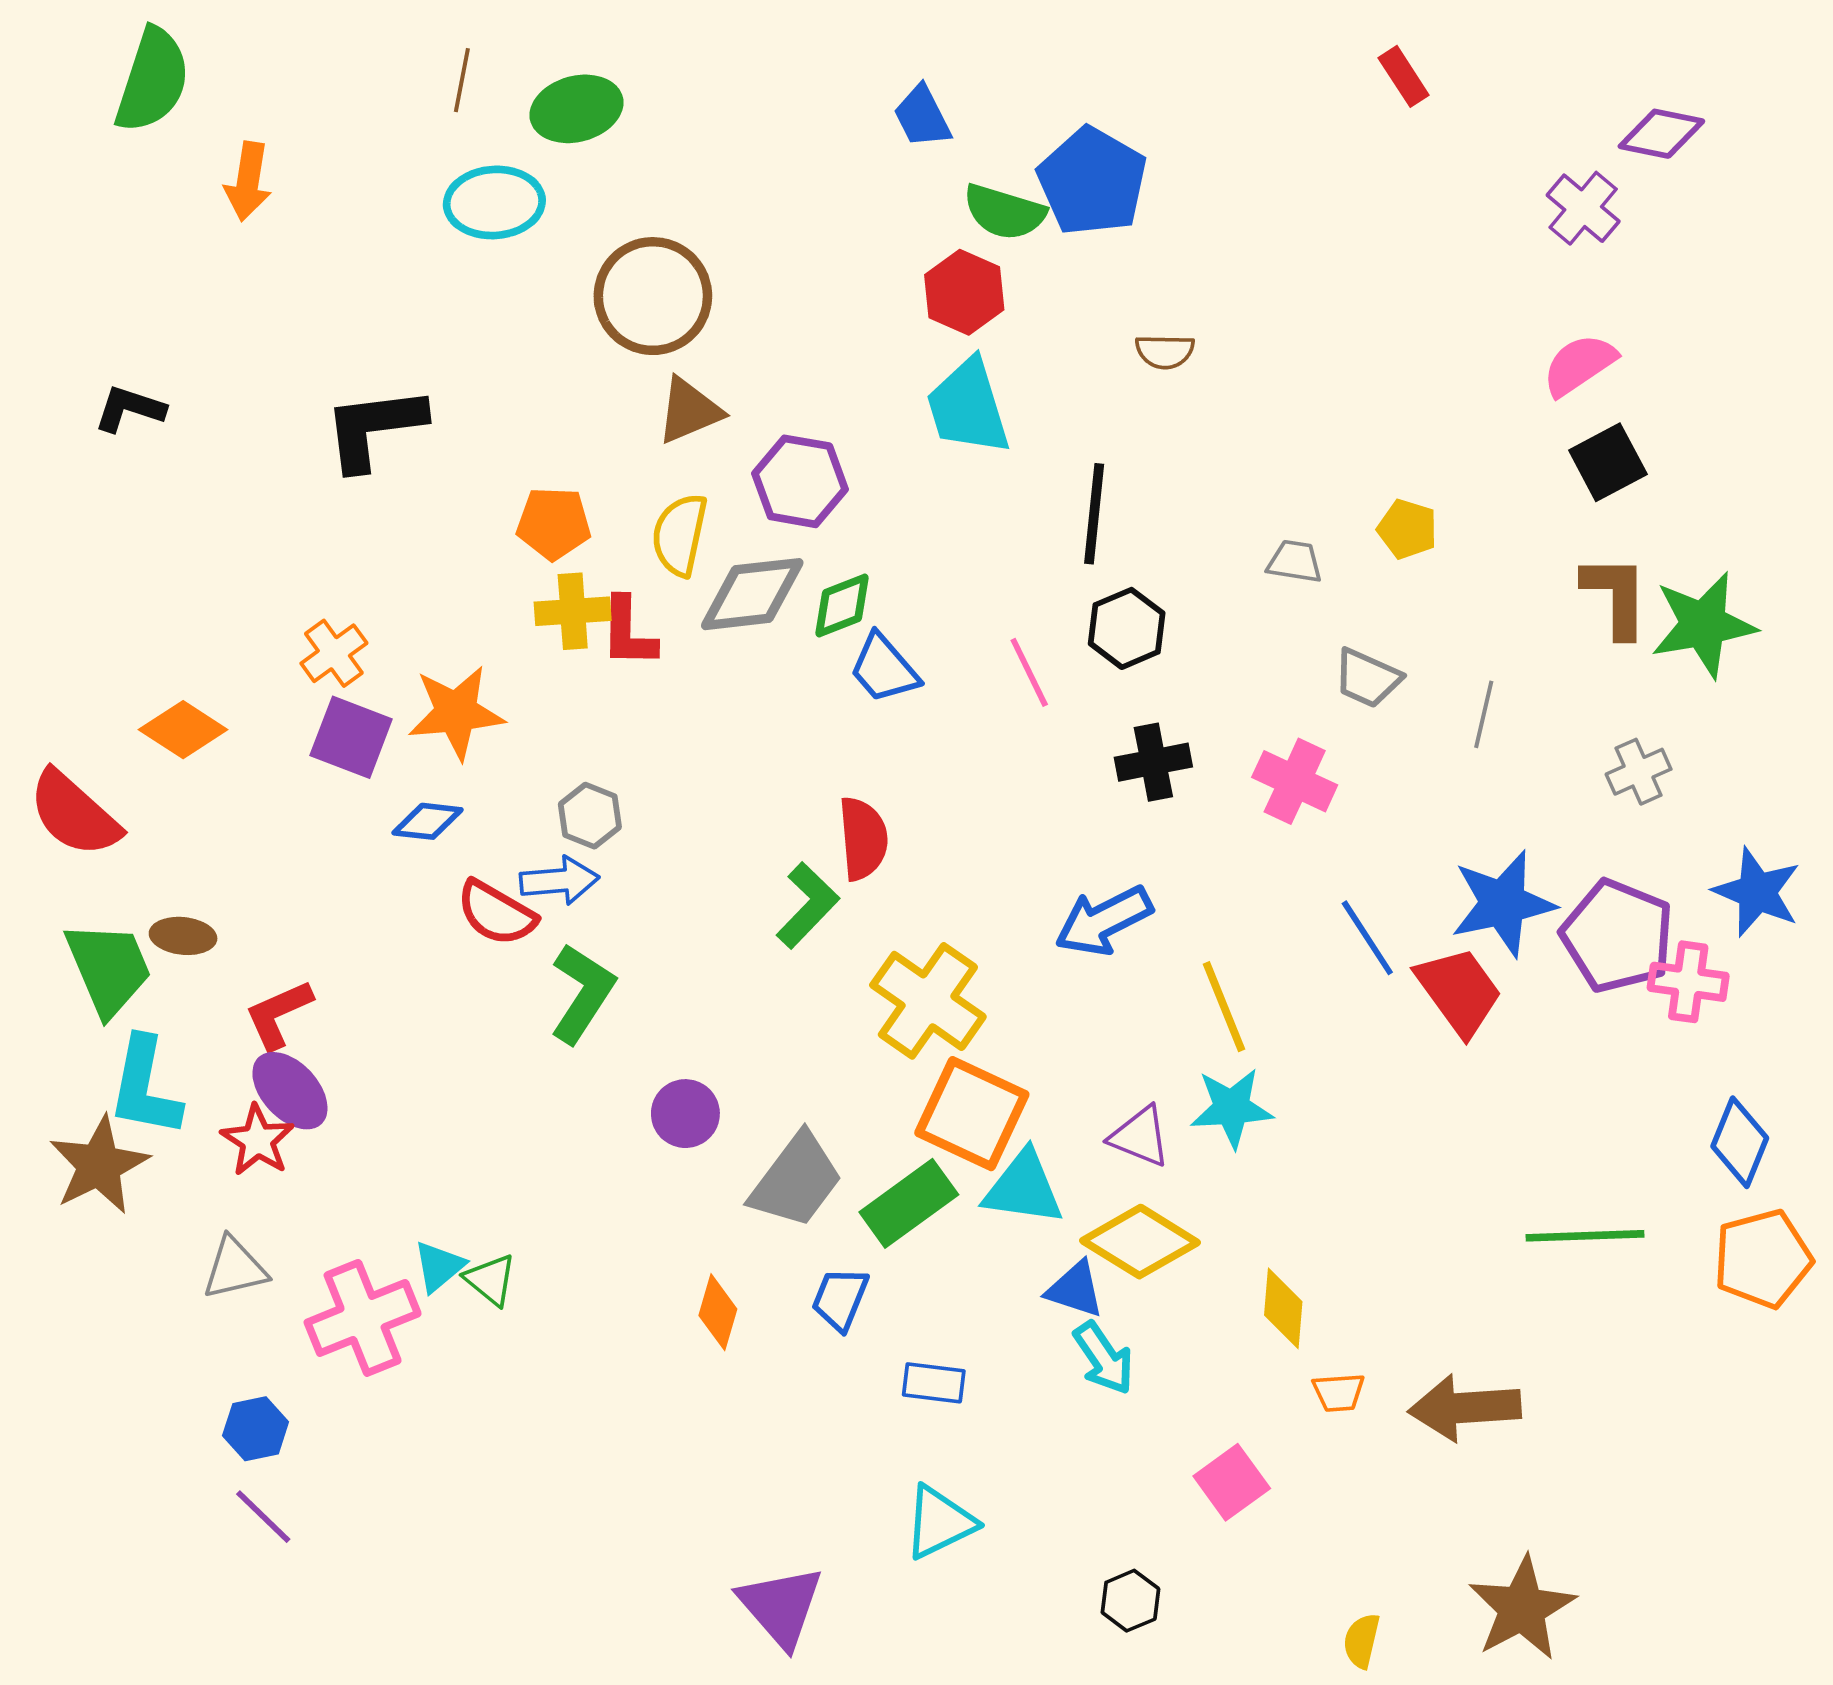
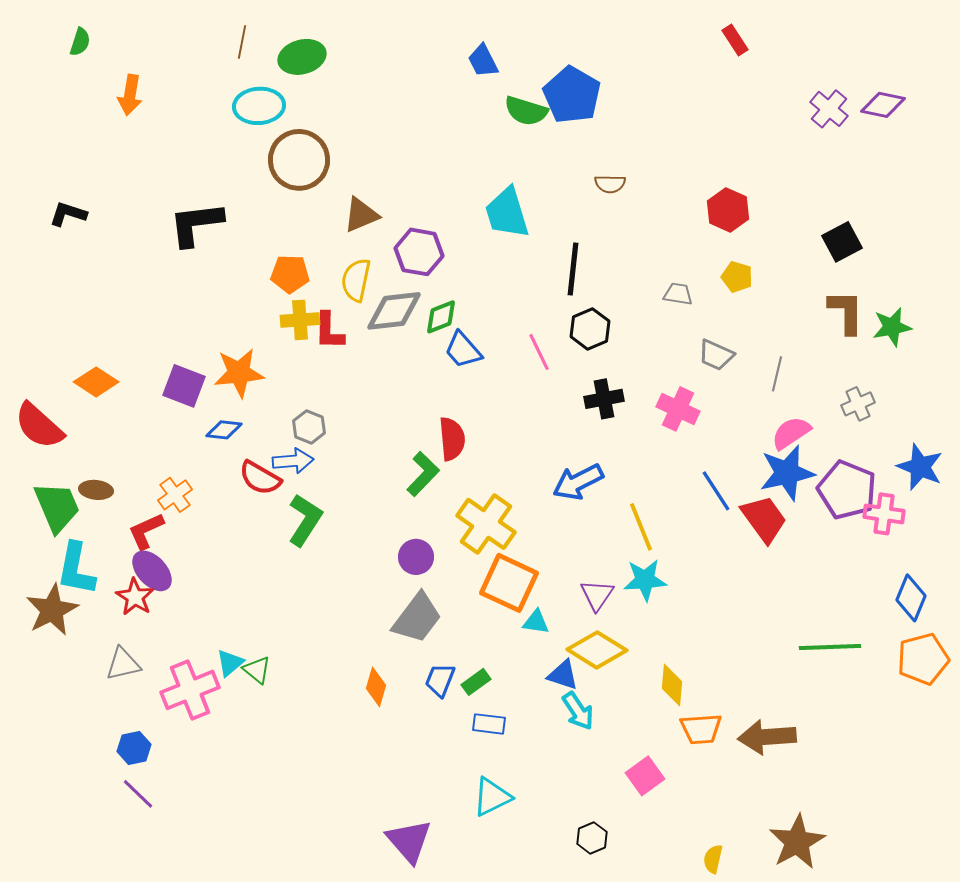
green semicircle: (152, 80) -> (80, 42), size x0.5
purple diamond: (1661, 134) -> (883, 105), moved
red hexagon: (964, 292) -> (728, 210), moved
brown circle: (653, 296) -> (299, 160), moved
pink semicircle: (1579, 365) -> (791, 433), moved
green star: (1703, 625) -> (892, 327), size x0.7
orange cross: (334, 653) -> (175, 495), moved
purple circle: (685, 1114) -> (416, 557), moved
purple triangle: (1140, 1137) -> (597, 595), turned 42
cyan triangle: (1023, 1188) -> (536, 622), size x0.6
green rectangle: (909, 1203) -> (476, 682), moved, size x0.6
orange trapezoid: (1339, 1392) -> (701, 729), size x1.5

